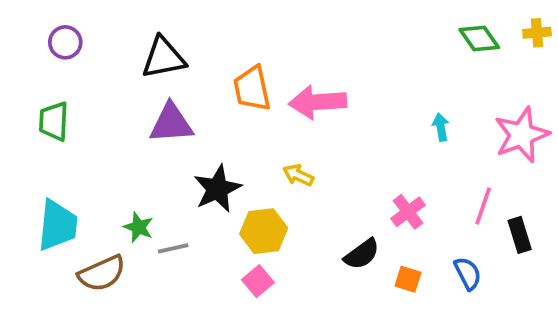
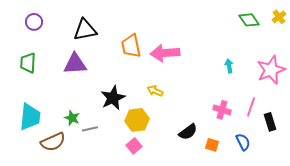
yellow cross: (537, 33) -> (279, 17), turned -32
purple triangle: (171, 123) -> (75, 64), moved
pink cross: (408, 212) -> (222, 110), moved, turned -36

